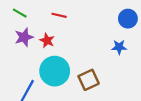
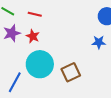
red line: (59, 15) -> (35, 14), moved

